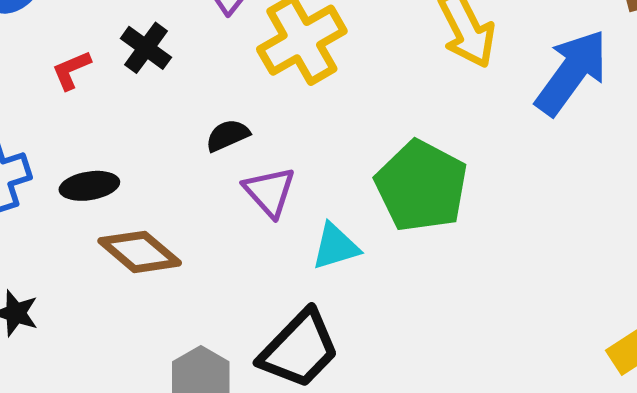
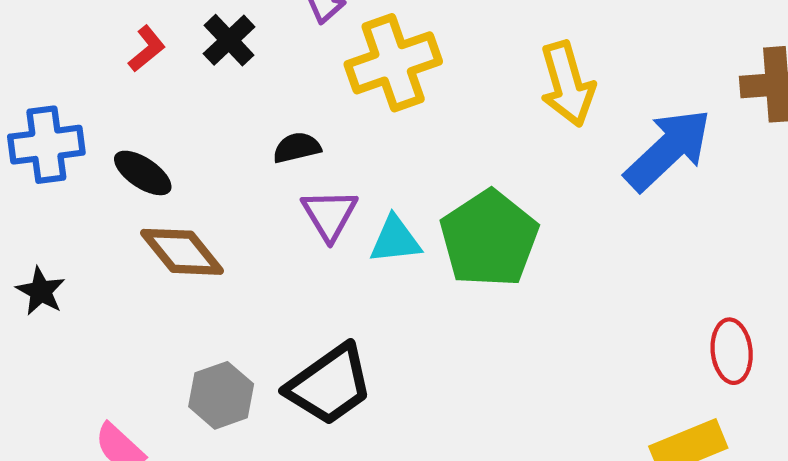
red L-shape: (71, 70) -> (147, 49), turned 153
black ellipse: (89, 186) -> (143, 173), turned 32
cyan triangle: (335, 247) -> (395, 240), moved

